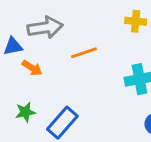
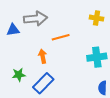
orange arrow: (32, 68) -> (43, 56), moved, turned -136

